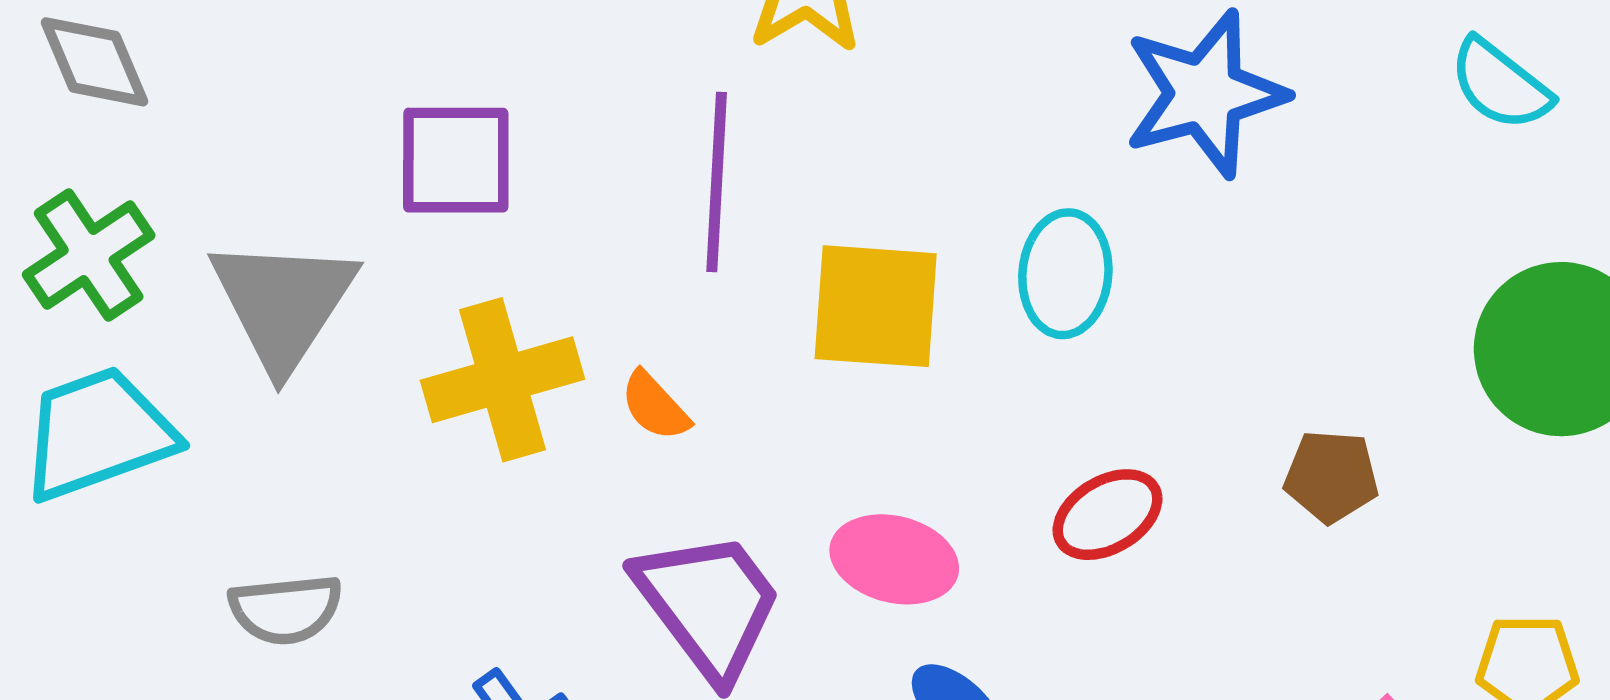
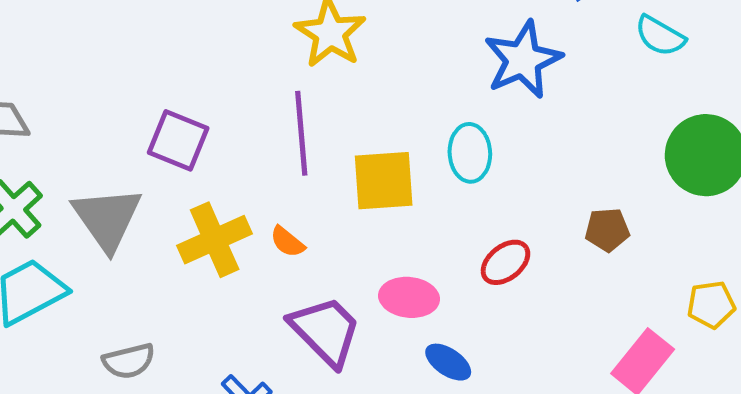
purple square: (456, 160) -> (178, 140), turned 30

